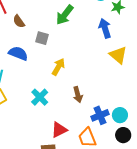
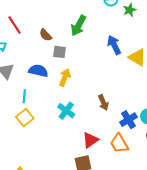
brown semicircle: (19, 21) -> (46, 35), moved
blue arrow: (105, 28) -> (114, 45), moved
yellow arrow: (58, 67) -> (65, 77), moved

